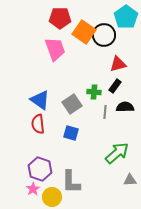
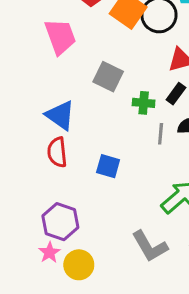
pink trapezoid: (55, 49) -> (60, 37), moved
gray square: (72, 104) -> (108, 77), moved, turned -30
gray L-shape: (71, 182) -> (150, 246), moved, turned -30

